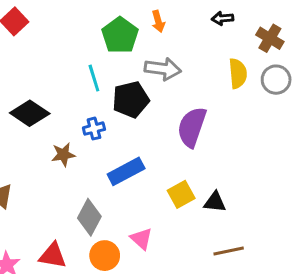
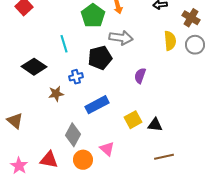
cyan line: (94, 78) -> (64, 44), moved
purple semicircle: (192, 127) -> (140, 76), size x0.6

